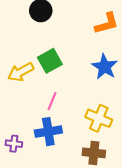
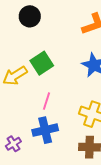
purple cross: (14, 144) -> (13, 144), turned -35

